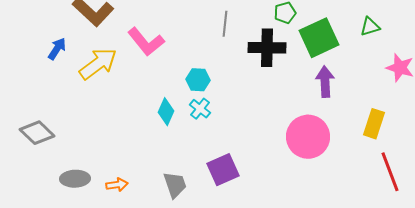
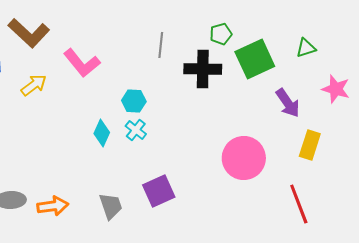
yellow arrow: (98, 64) -> (34, 85), size x0.7
purple arrow: (325, 82) -> (288, 103), moved, turned 148
red line: (390, 172) -> (299, 204), moved
orange arrow: (117, 185) -> (53, 206), size x1.4

